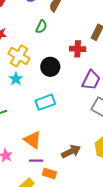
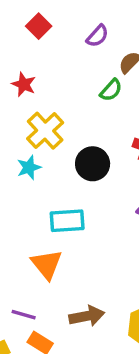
green semicircle: (41, 27) -> (111, 90), moved
orange triangle: (32, 140) -> (47, 264), moved

